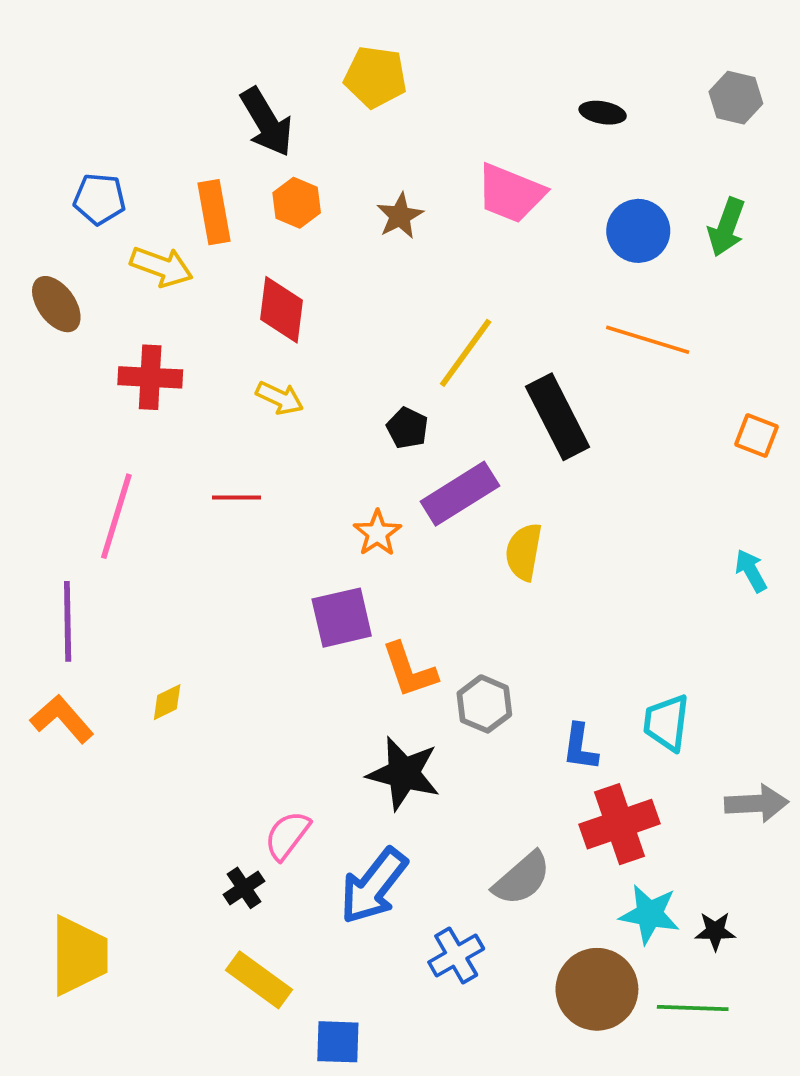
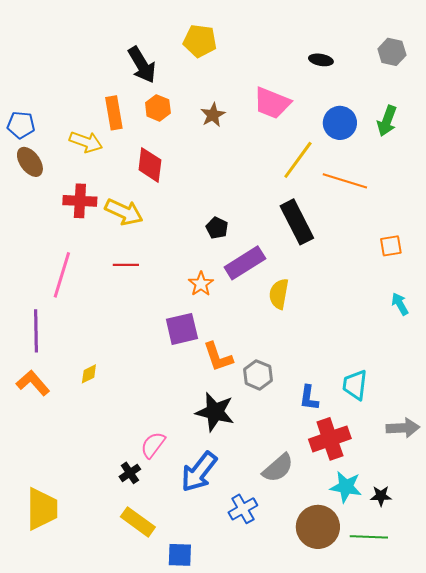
blue pentagon: (99, 199) -> (21, 125), moved
yellow line: (466, 353) -> (298, 160), moved
yellow arrow: (280, 398) -> (124, 212), moved, size x1.5
orange square: (757, 436) -> (391, 246), moved, turned -30

